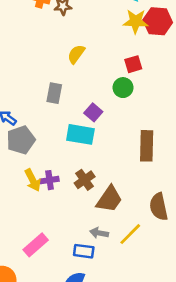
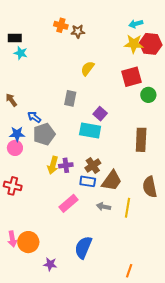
red square: (133, 64) -> (131, 77), size x1.5
green circle: (123, 88) -> (148, 95), moved
yellow arrow: (33, 180) -> (53, 165), turned 42
yellow line: (130, 234) -> (128, 208), turned -36
pink rectangle: (36, 245) -> (69, 203), moved
blue rectangle: (84, 251) -> (88, 181), moved

